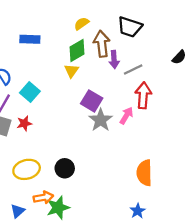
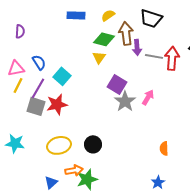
blue rectangle: (30, 39) -> (76, 15), moved
green diamond: (77, 50) -> (104, 39), turned 45
gray line: (133, 70) -> (154, 56), turned 36
red arrow: (143, 95) -> (172, 58), moved
red star: (24, 123) -> (57, 104), size x1.5
orange semicircle: (144, 173) -> (164, 148), size x0.6

